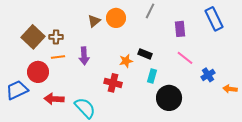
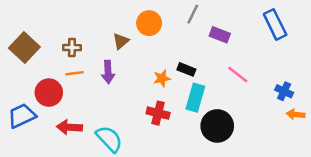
brown triangle: (94, 21) -> (121, 41), moved
purple rectangle: (180, 29) -> (220, 35), moved, turned -63
brown square: (33, 37) -> (24, 48), moved
blue cross: (208, 75) -> (284, 91), moved, turned -32
cyan rectangle: (152, 76) -> (195, 98), size x1.5
red cross: (113, 83) -> (158, 113), moved

